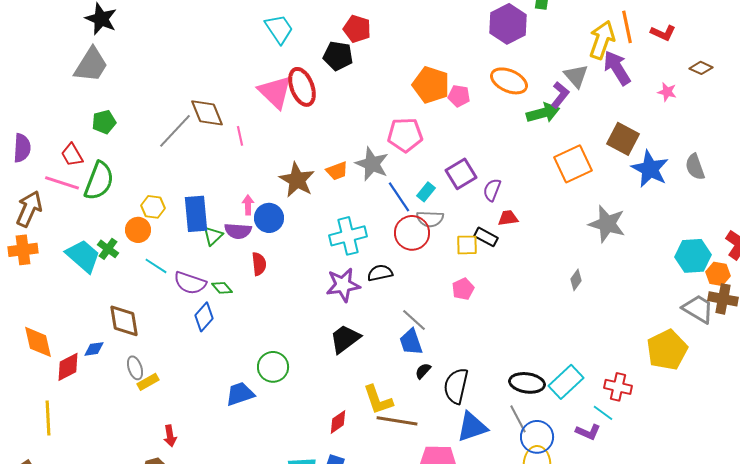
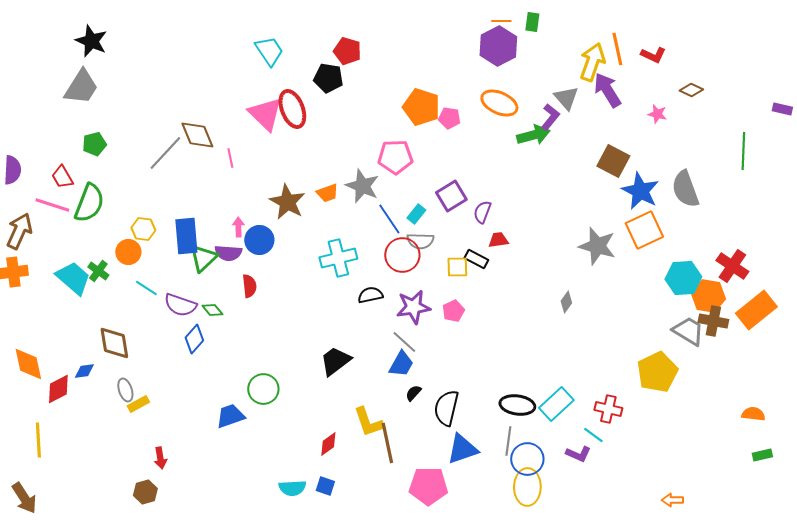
orange square: (573, 164) -> (644, 230), moved
gray semicircle: (695, 167) -> (685, 189), size x1.4
green triangle: (213, 236) -> (203, 258), size x1.4
orange hexagon: (718, 274) -> (708, 296), size x1.4
purple star: (343, 285) -> (413, 307), moved
blue trapezoid: (411, 342) -> (401, 364), turned -132
gray line: (518, 419) -> (508, 441), turned 36
brown line: (397, 421) -> (387, 443), turned 69

